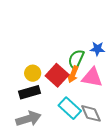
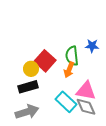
green semicircle: (76, 59) -> (72, 56), turned -30
red square: (57, 75) -> (45, 61), moved
pink triangle: (92, 77) -> (86, 91), moved

